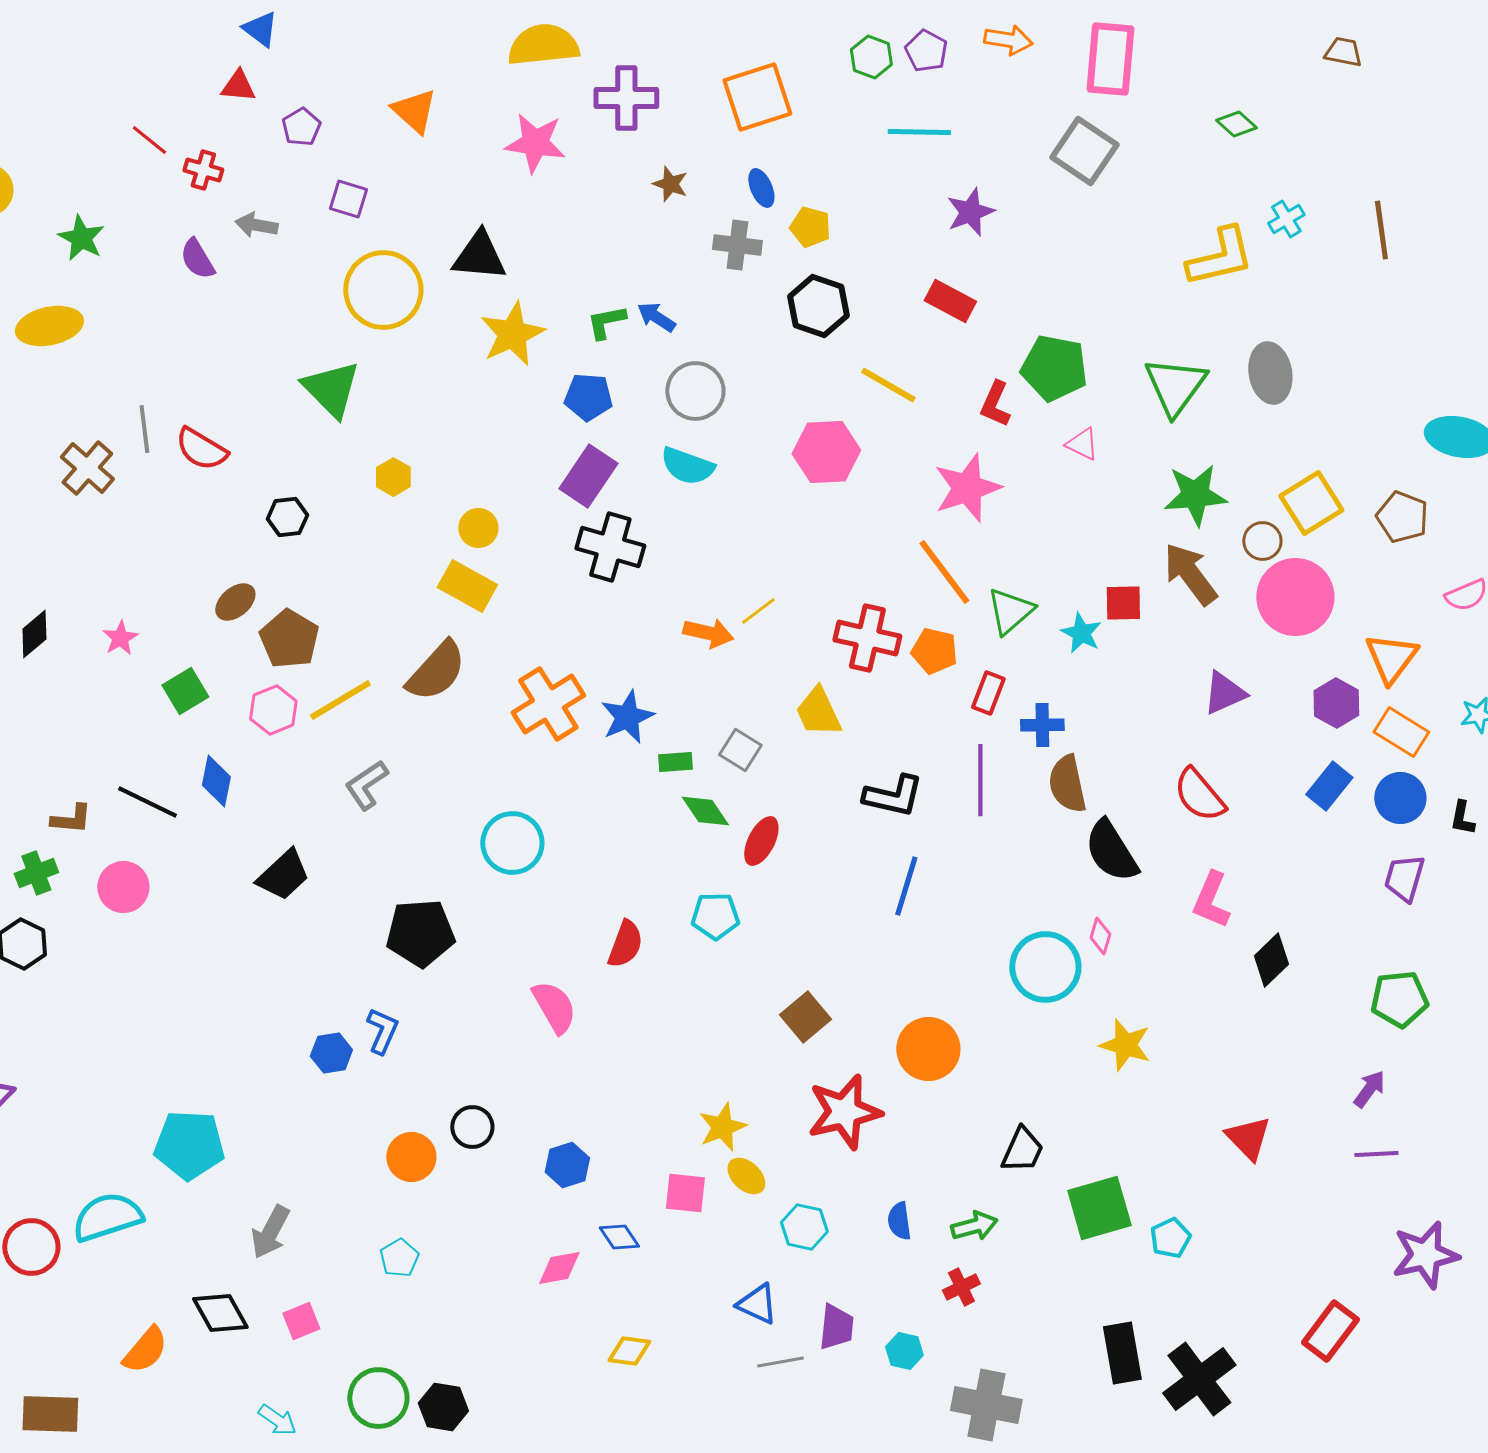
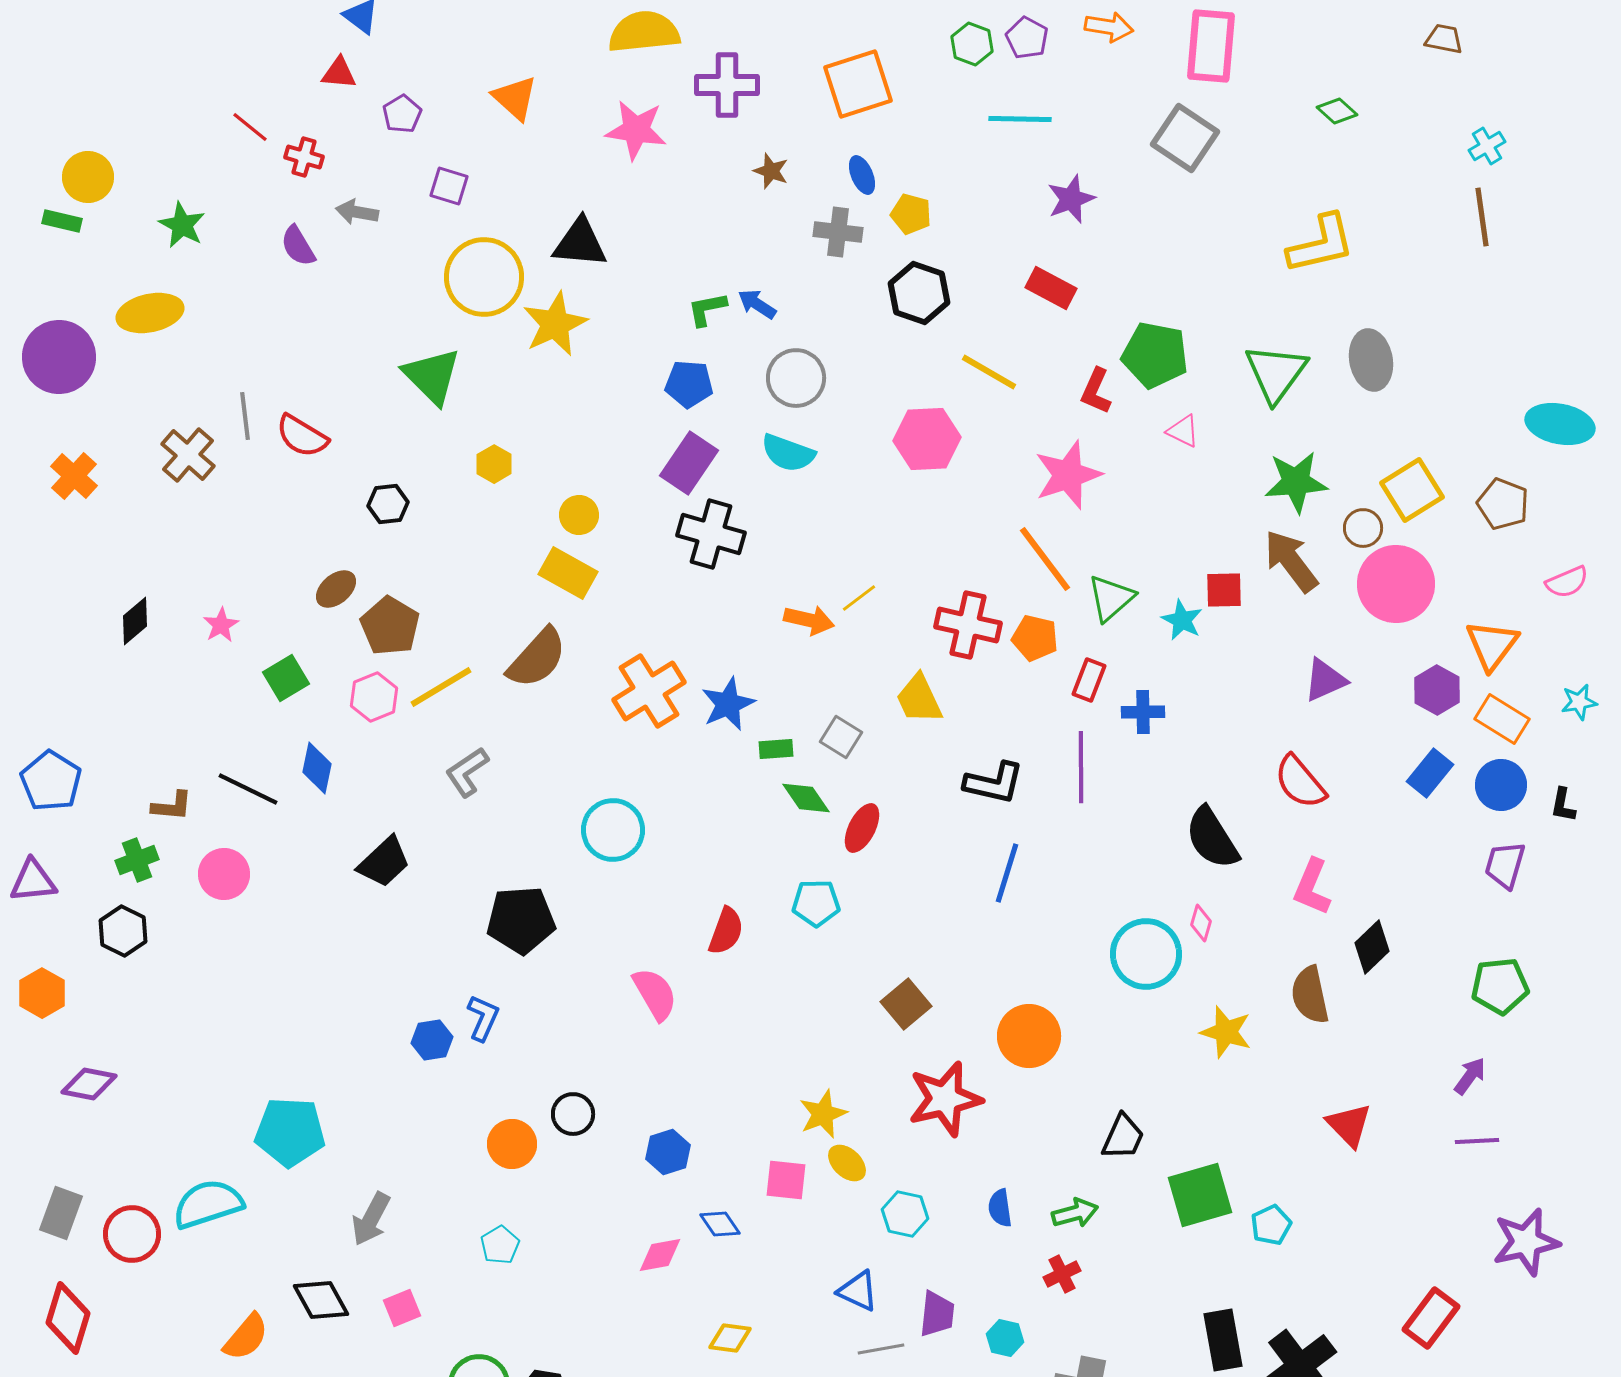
cyan cross: (1286, 219) -> (1487, 146), moved
yellow star: (512, 334) -> (555, 324), moved
brown semicircle: (1067, 784) -> (1310, 995), moved

